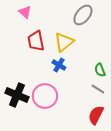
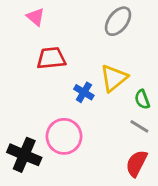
red trapezoid: (36, 41) -> (51, 58), turned 95
yellow triangle: (64, 42) -> (114, 78), moved
black cross: (17, 95) -> (24, 155), moved

